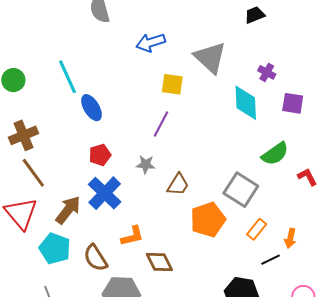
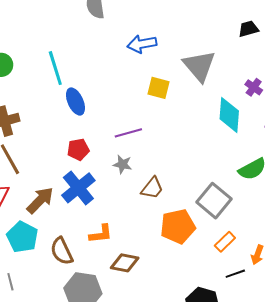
purple line: (161, 124) -> (128, 133), moved, turned 40
brown diamond: (159, 262) -> (125, 263), turned -60

